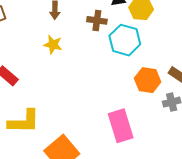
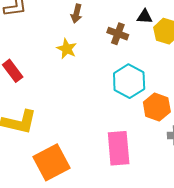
cyan hexagon: (125, 40) -> (129, 81), moved

